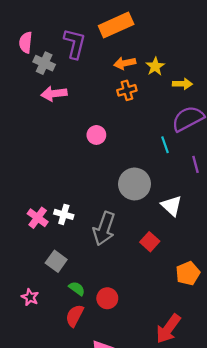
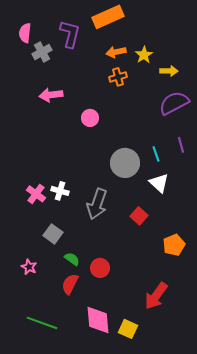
gray cross: (44, 63) -> (42, 52), turned 36
pink arrow: (54, 94) -> (51, 95), moved
cyan line: (165, 145) -> (156, 154), moved

